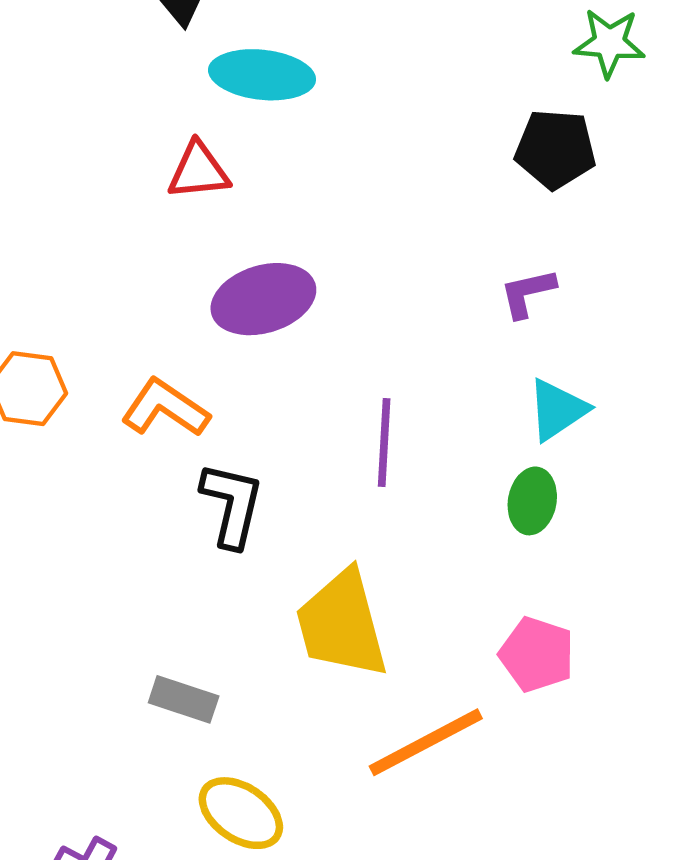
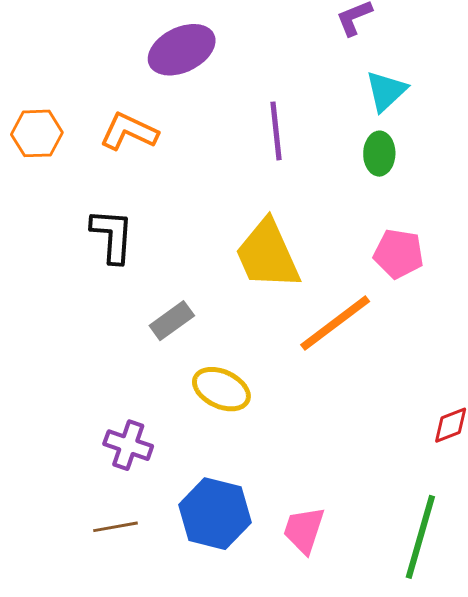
black L-shape: (232, 505) -> (112, 236), moved
gray rectangle: (184, 699) -> (172, 321), turned -45

